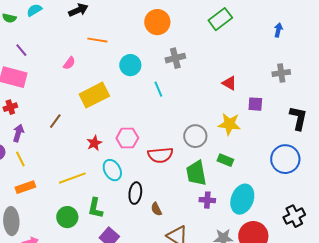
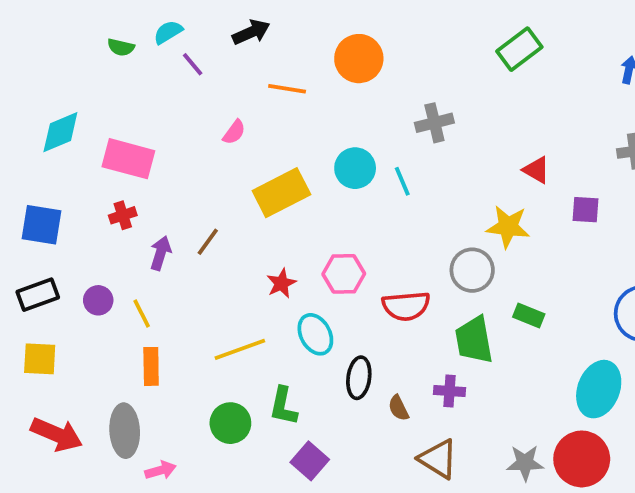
orange circle: (157, 22) -> (359, 59), moved
purple line: (21, 50) -> (193, 64), moved
cyan circle: (130, 65) -> (355, 168), moved
yellow star: (229, 124) -> (508, 227), moved
purple arrow: (18, 133) -> (161, 253), moved
orange rectangle: (25, 187) -> (151, 366), turned -72
cyan ellipse: (242, 199) -> (599, 389), moved
purple cross: (207, 200) -> (450, 391), moved

